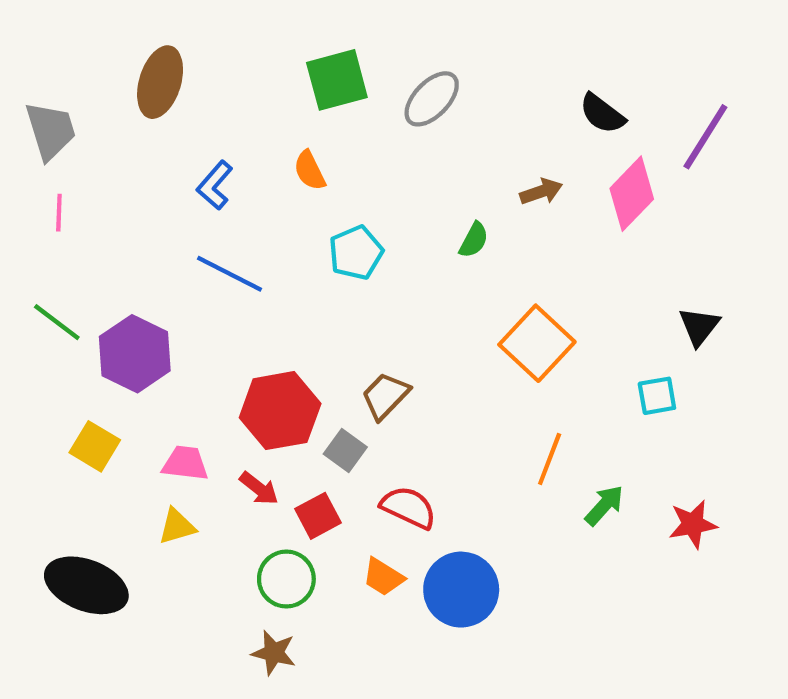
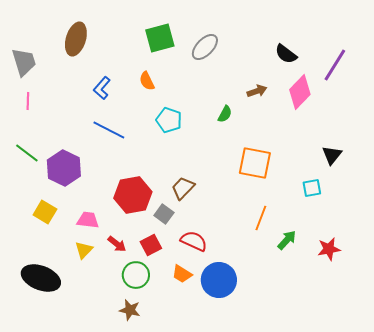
cyan pentagon: (356, 253) -> (169, 120), turned -30
orange square: (537, 343) -> (255, 163), turned -32
red arrow: (259, 488) -> (117, 244), moved
yellow triangle: (177, 526) -> (84, 250), turned -30

